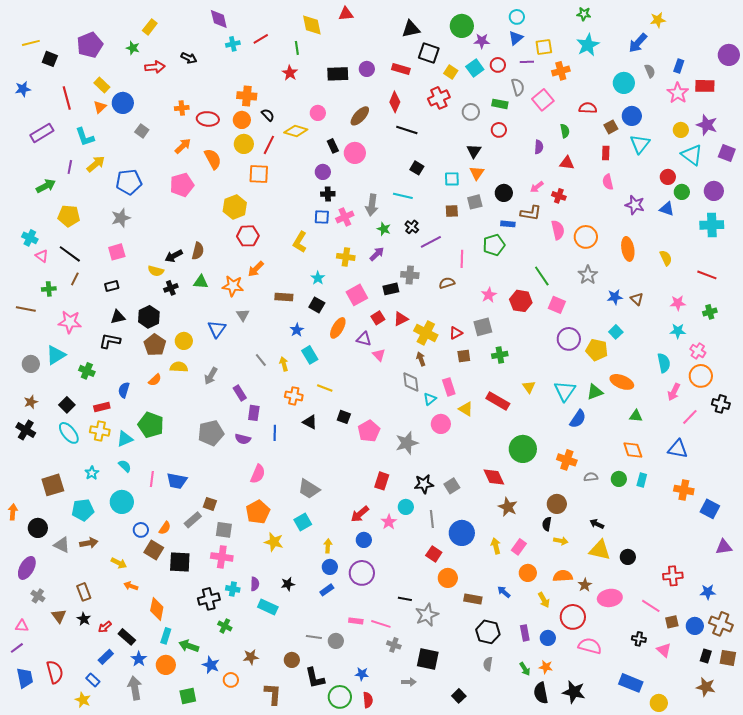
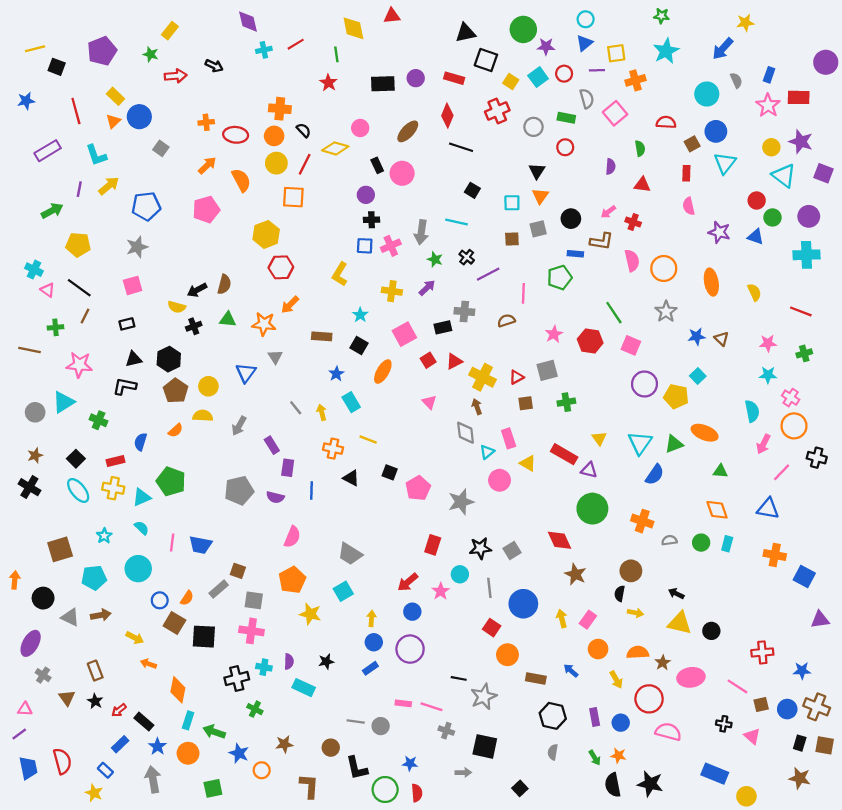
purple triangle: (364, 339) -> (589, 470), moved

